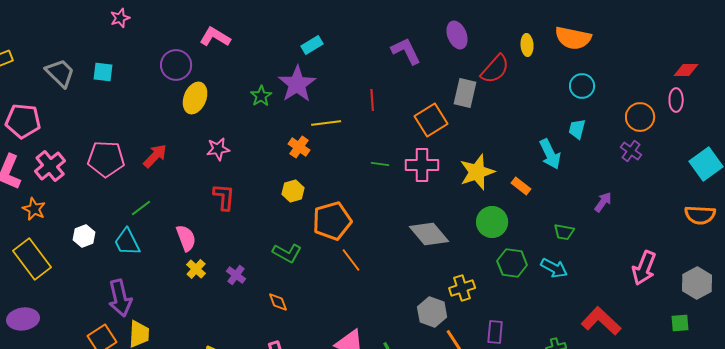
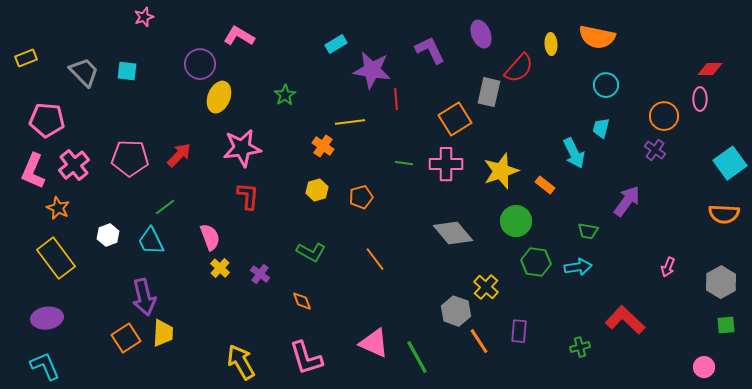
purple star: (297, 84) -> (372, 70), moved, turned -30
pink star: (218, 149) -> (242, 148), size x1.6
purple arrow: (603, 202) -> (627, 201), size x1.5
orange pentagon: (332, 221) -> (361, 197), moved, size x0.6
cyan arrow: (554, 268) -> (578, 267), turned -36
pink arrow: (644, 268) -> (668, 267), size x0.6
yellow cross: (462, 288) -> (486, 287), turned -30
green square: (680, 323) -> (726, 325), moved

